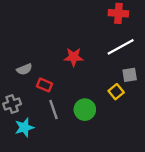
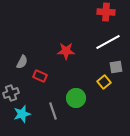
gray semicircle: (24, 69) -> (22, 62), turned -40
gray line: (53, 110) -> (53, 111), moved

